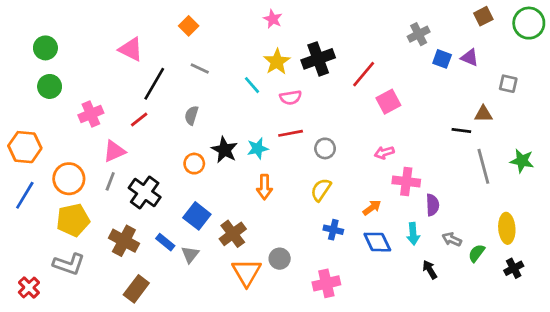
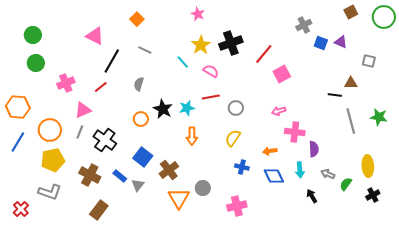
pink semicircle: (291, 97) -> (211, 71), turned -140
orange arrow: (372, 208) -> (270, 151), turned -152

